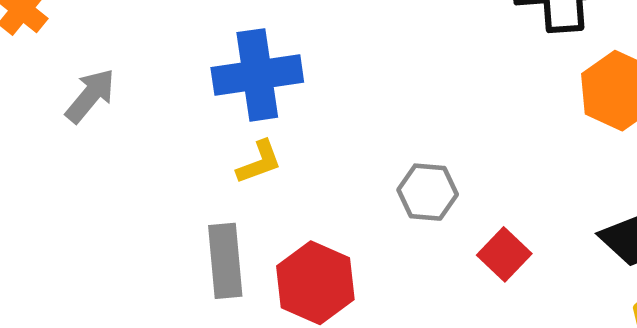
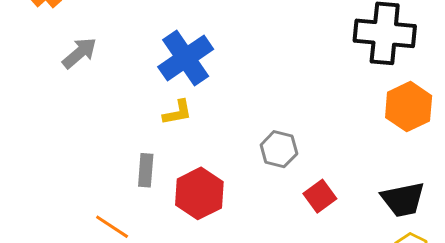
blue cross: (257, 75) -> (186, 58), turned -36
gray rectangle: (225, 261) -> (146, 170), size x0.7

